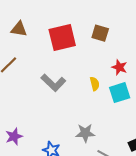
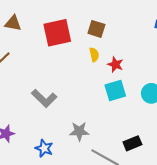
gray L-shape: (53, 83) -> (44, 98), moved
yellow semicircle: (95, 84) -> (94, 55), moved

